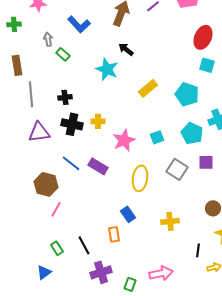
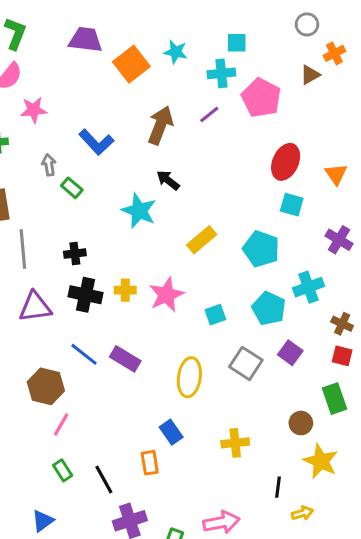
pink star: (124, 140) -> (166, 295), moved
purple square: (206, 162) -> (290, 353), turned 35
green rectangle: (57, 248) -> (63, 470), moved

